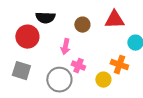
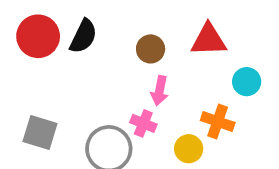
black semicircle: (45, 18) -> (83, 36), turned -66
red circle: (27, 37) -> (38, 36), moved
pink arrow: (65, 47) -> (160, 91), moved

